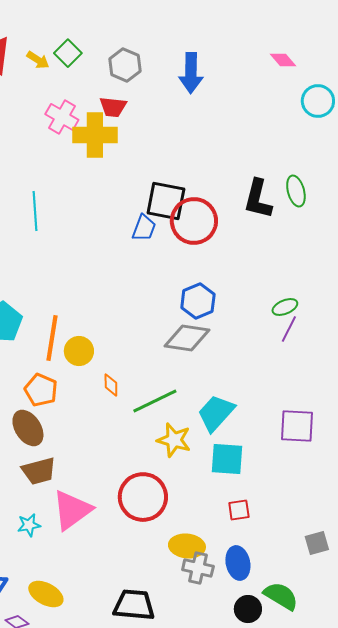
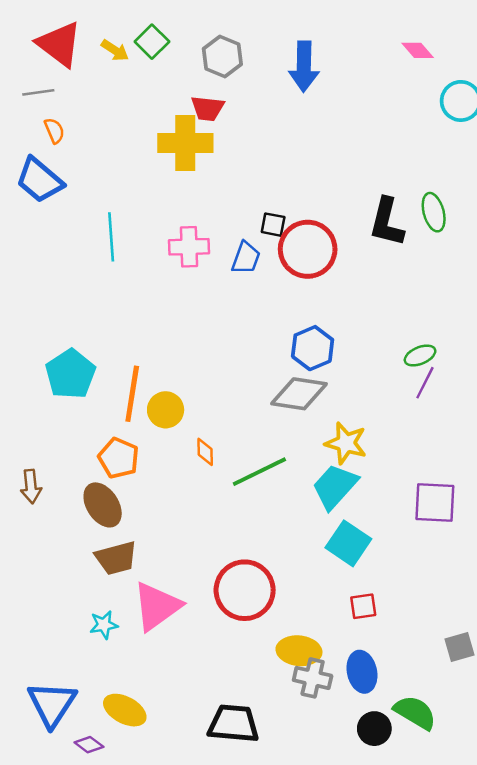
pink cross: (62, 117) -> (189, 247), moved, turned -32
black square: (166, 201) -> (273, 225), size x0.5
yellow star: (174, 440) -> (346, 443), moved
cyan square: (227, 459) -> (348, 543), turned 30

